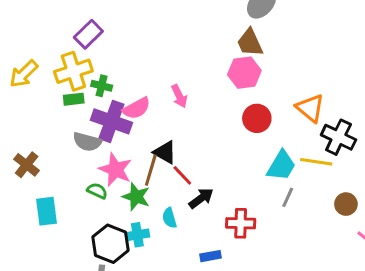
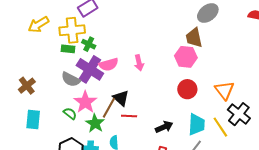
yellow line: (316, 162) -> (220, 127), turned 35
cyan trapezoid: (281, 166) -> (197, 124), turned -40
red line: (182, 175) -> (129, 116), turned -56
black arrow: (201, 198) -> (164, 127), moved

